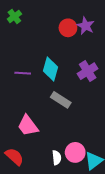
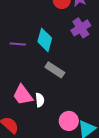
purple cross: (88, 71) -> (81, 28), moved
white semicircle: (57, 158) -> (40, 100), moved

